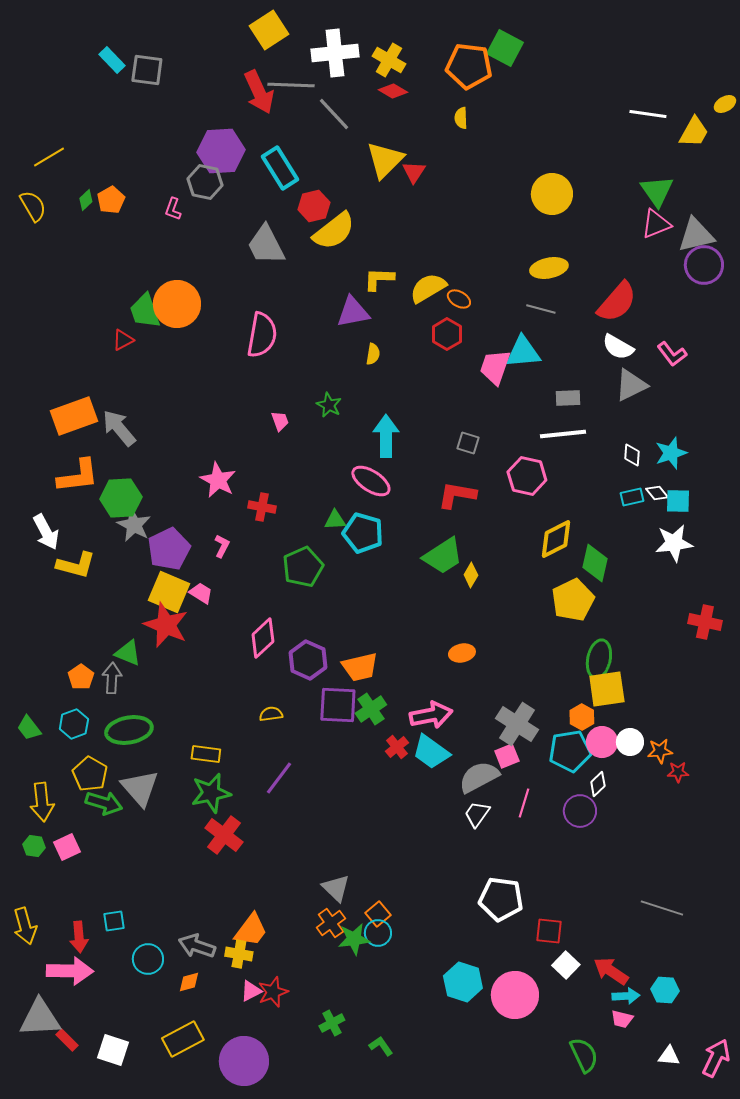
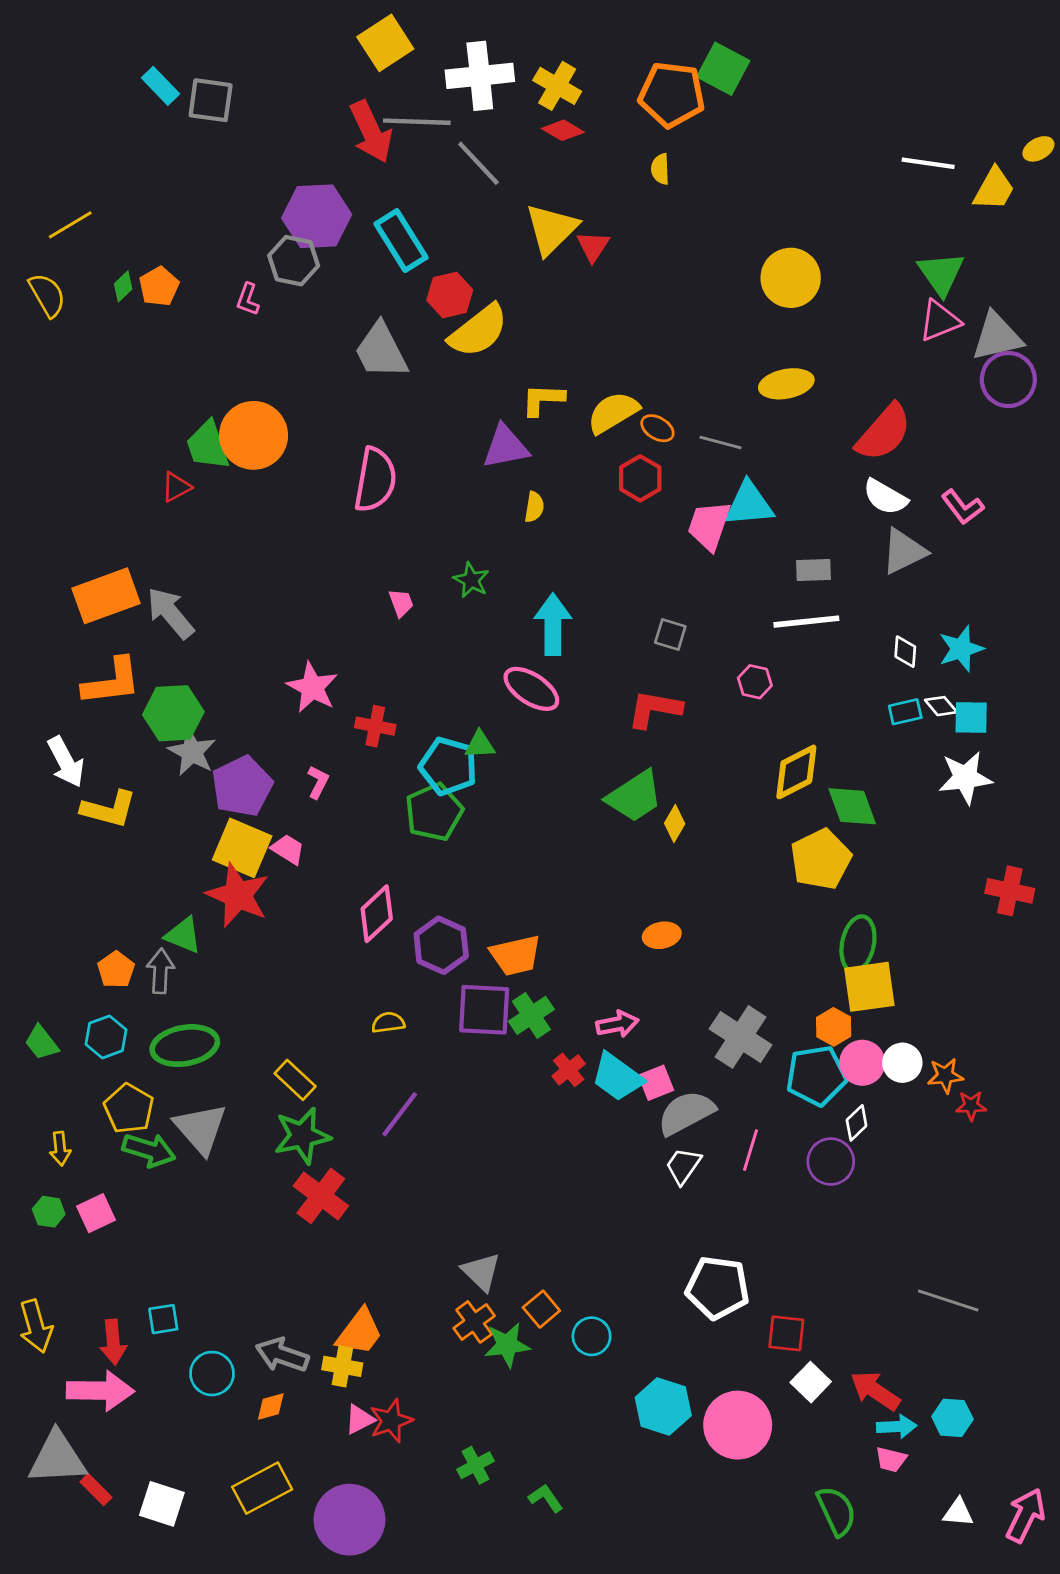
gray line: (541, 309) -> (720, 443), moved
pink hexagon: (527, 476) -> (755, 682), size x0.6
cyan pentagon: (363, 533) -> (448, 766), moved
green diamond: (595, 563) -> (852, 806), turned -33
pink arrow: (431, 715) -> (617, 1024), size x0.7
yellow rectangle: (206, 754) -> (295, 1080), turned 36
pink square: (507, 756) -> (656, 1083), moved
yellow arrow: (42, 802) -> (60, 1149), size x0.6
cyan circle: (378, 933) -> (592, 1336), moved

